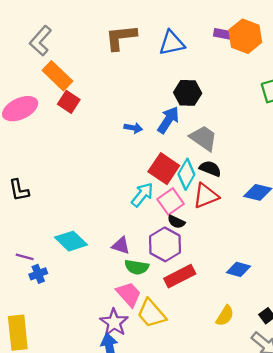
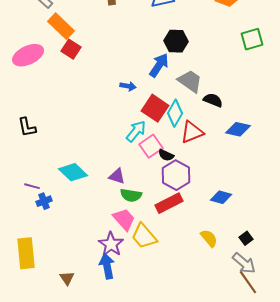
blue arrow: (133, 128) -> (128, 86), moved
black semicircle: (210, 169) -> (213, 100), moved
pink square: (171, 201) -> (151, 146), moved
purple hexagon: (165, 244) -> (176, 175), moved
yellow semicircle: (225, 316) -> (209, 238), turned -72

